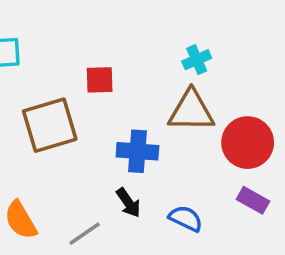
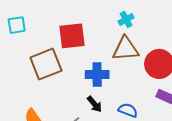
red square: (100, 80) -> (72, 36), size x1.6

